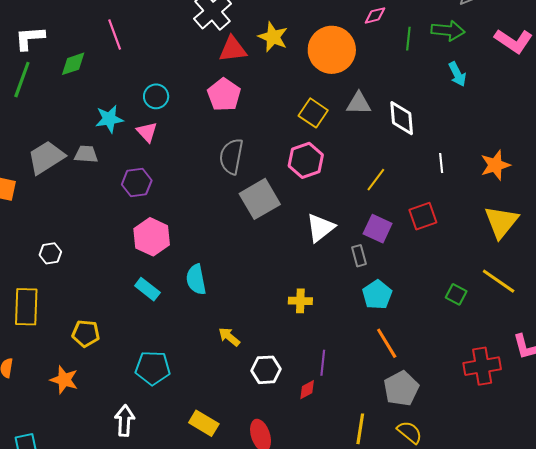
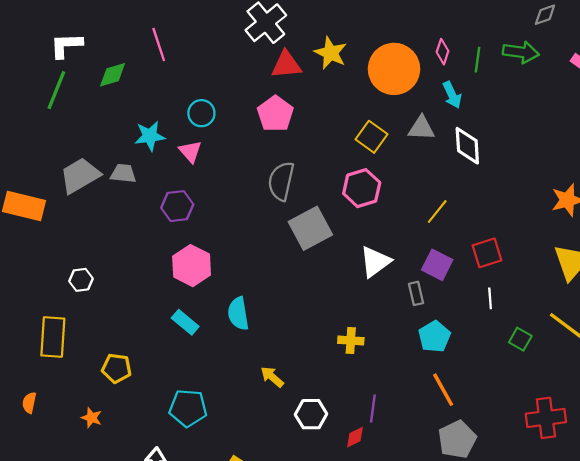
pink diamond: (375, 15) -> (443, 52), moved, turned -60
cyan arrow: (457, 74) -> (452, 95), moved
white line: (441, 163) -> (490, 298), moved
orange star: (64, 380) -> (91, 418), size x0.7

